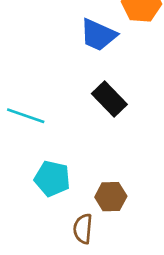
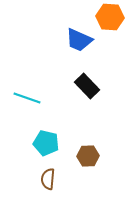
brown semicircle: (83, 229) -> (48, 179), moved

